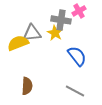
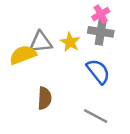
gray cross: (61, 20) -> (101, 32), moved
brown semicircle: (27, 86) -> (45, 98), moved

